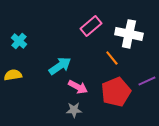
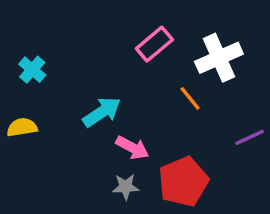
white cross: (129, 34) -> (219, 58), turned -36
red pentagon: (116, 92) -> (183, 182), moved

